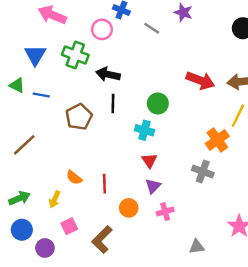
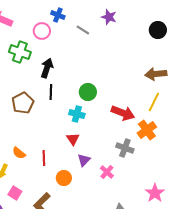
black arrow: (108, 74) -> (47, 68), turned 96
red arrow: (200, 80) -> (123, 113), moved
orange cross: (217, 140) -> (147, 130), moved
red triangle: (149, 161) -> (73, 139), moved
pink cross: (165, 212) -> (107, 172), moved, turned -32
pink square: (69, 226) -> (15, 193), turned -32

